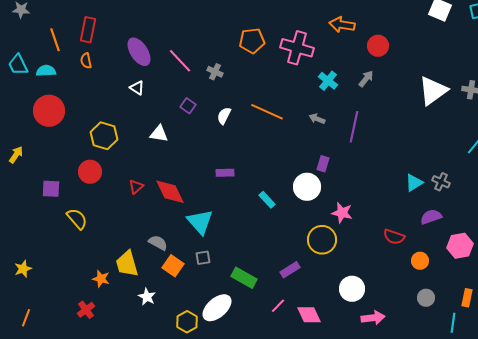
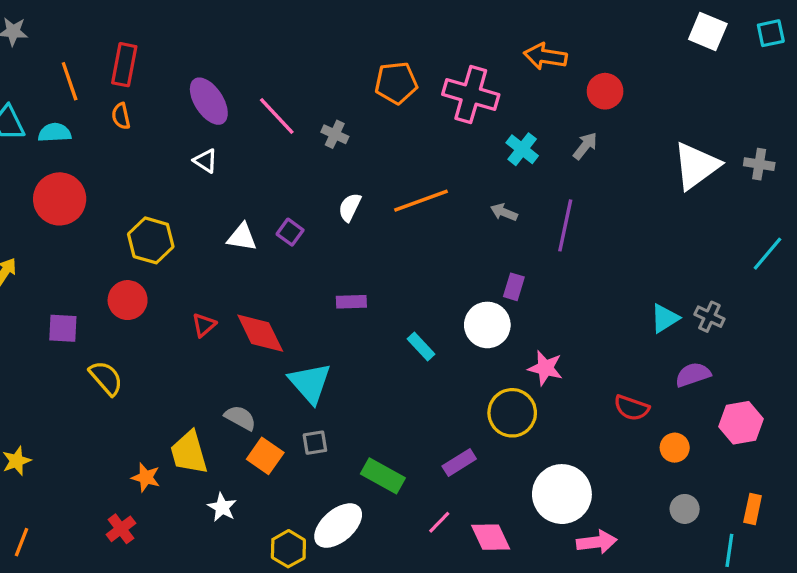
purple square: (188, 106) -> (290, 232), moved
orange line: (267, 112) -> (421, 201), turned -44
white circle: (352, 289) -> (562, 494), size x1.4

